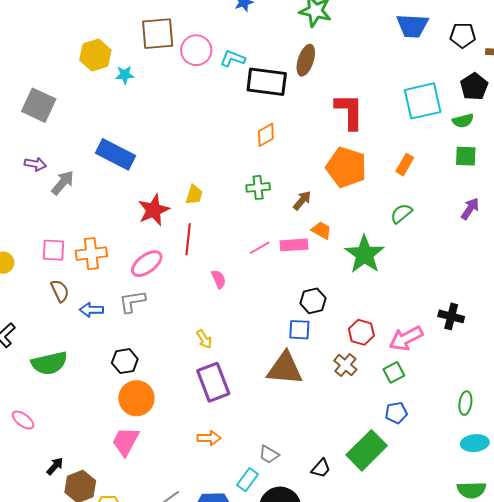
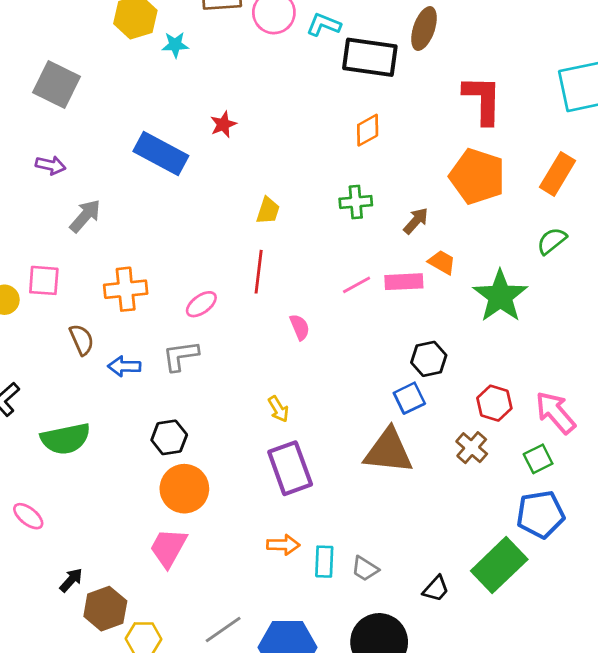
orange rectangle: (405, 165) -> (558, 174), size x1.4
gray arrow: (63, 183) -> (85, 216), moved
red star: (154, 210) -> (223, 124), moved, size x0.6
pink square: (54, 250) -> (44, 280), moved
pink ellipse: (147, 264) -> (201, 304), size x0.7
blue square: (299, 330) -> (409, 398), turned -30
pink arrow: (406, 338) -> (555, 412), turned 76
blue pentagon: (396, 413) -> (540, 514), size x1.6
cyan rectangle: (248, 480) -> (324, 562), moved, turned -35

